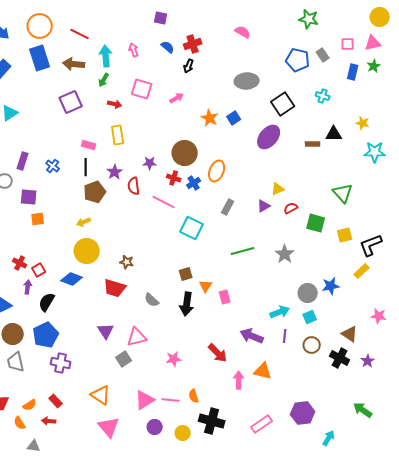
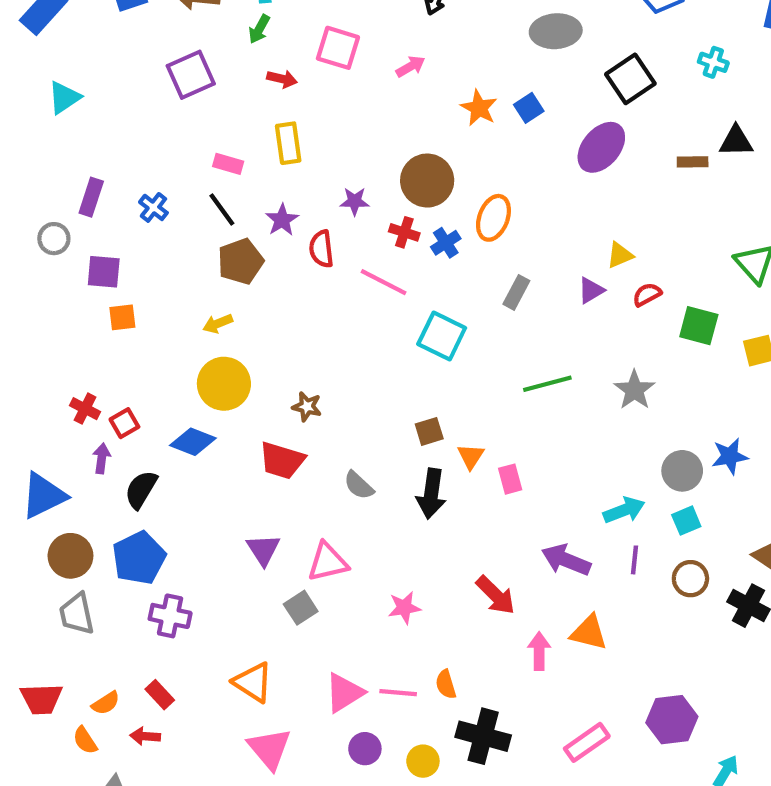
black line: (86, 167) -> (222, 210), turned -36

